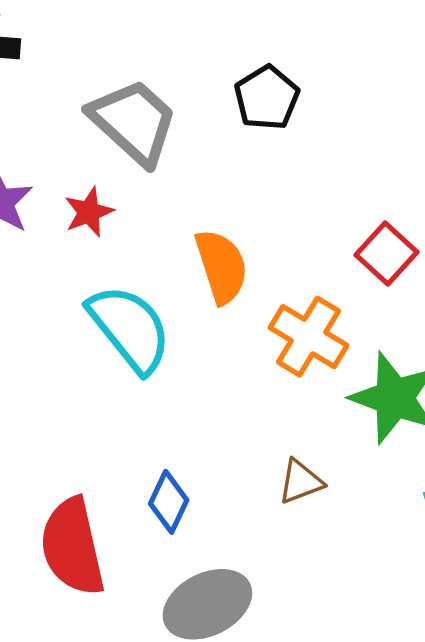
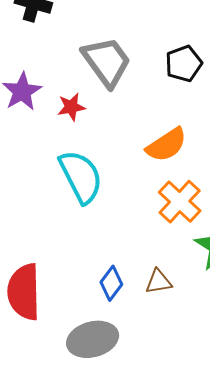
orange semicircle: (221, 266) -> (166, 145), moved, turned 63
blue diamond: (169, 502) -> (111, 283), moved

